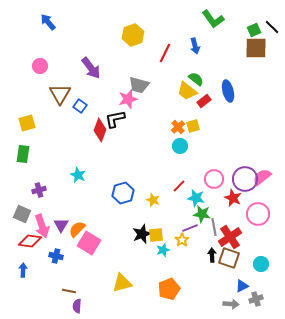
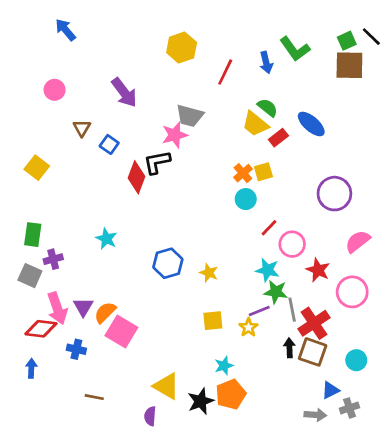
green L-shape: (213, 19) -> (295, 49), moved
blue ellipse: (228, 91) -> (311, 124), turned -35
brown triangle: (60, 94) -> (82, 128), size x0.6
yellow square: (27, 123) -> (37, 168), turned -36
green rectangle: (23, 154) -> (33, 235), moved
purple circle: (245, 179) -> (334, 194), moved
red line: (179, 186) -> (269, 228), moved
gray square: (22, 214) -> (30, 276), moved
black star: (142, 234) -> (201, 401), moved
cyan star: (163, 250) -> (224, 366), moved
yellow triangle: (122, 283) -> (167, 386), turned 45
purple semicircle: (77, 306) -> (150, 416), moved

